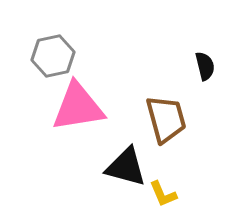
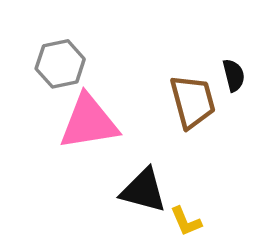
brown trapezoid: (166, 119) -> (193, 102), moved

